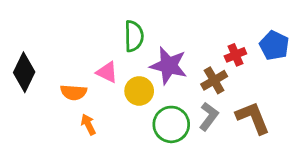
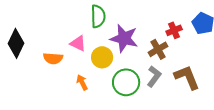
orange arrow: (88, 124) -> (82, 82), moved

